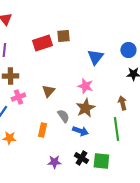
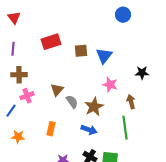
brown square: (63, 36) -> (81, 51), moved
blue circle: (128, 50) -> (123, 15), moved
pink star: (85, 86) -> (110, 85), moved
gray semicircle: (63, 116) -> (72, 102), moved

